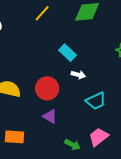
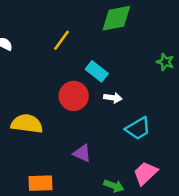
yellow line: (42, 13) -> (61, 40), moved
red circle: (47, 88) -> (74, 96), moved

